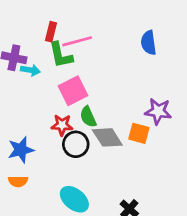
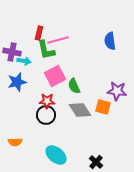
green semicircle: (88, 117) -> (74, 86), moved
black circle: (76, 144) -> (46, 115), moved
blue star: (21, 150) -> (17, 82), moved

